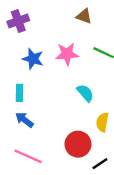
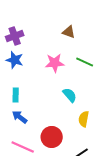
blue star: (33, 59) -> (15, 60), moved
red circle: (78, 144) -> (52, 137), moved

